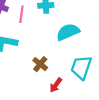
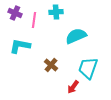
red arrow: (56, 85) -> (73, 87), moved

